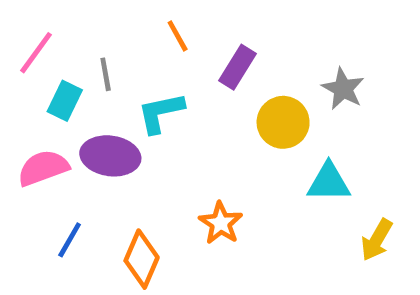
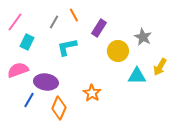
gray line: (106, 74) -> (54, 22), moved, turned 40
purple ellipse: (110, 156) -> (46, 82), moved
yellow arrow: (377, 240) -> (160, 67), moved

